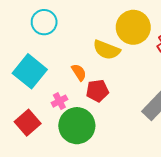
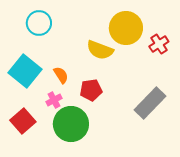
orange semicircle: (79, 72) -> (61, 75), moved

